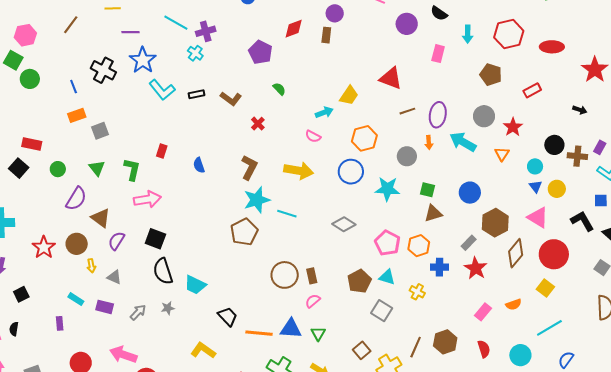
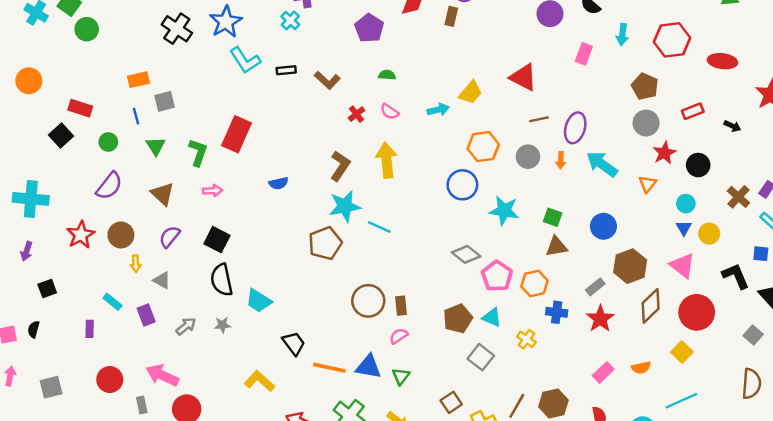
blue line: (74, 87) -> (136, 116), moved
green semicircle: (279, 89) -> (387, 75), turned -48
black arrow: (580, 110) -> (732, 126), moved
gray circle: (484, 116) -> (646, 123), moved
pink semicircle: (313, 136) -> (389, 112), moved
black circle: (554, 145) -> (698, 165), moved
red rectangle: (162, 151) -> (236, 134), size x2.0
gray circle: (407, 156) -> (528, 157), moved
brown cross: (577, 156) -> (738, 197), turned 30
blue semicircle: (199, 165) -> (279, 183), moved, turned -91
yellow arrow: (299, 171) -> (387, 160), moved, turned -112
purple semicircle: (76, 199) -> (109, 186), moved
pink arrow: (147, 199) -> (213, 191), size x0.6
brown triangle: (101, 218) -> (163, 194), moved
gray diamond: (344, 224) -> (466, 254), moved
purple rectangle: (105, 307) -> (146, 315), turned 48

